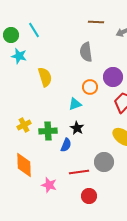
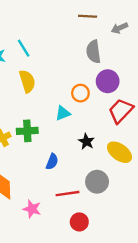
cyan line: (34, 30) -> (24, 48), moved
gray semicircle: (86, 52) -> (93, 52), moved
black star: (77, 128) -> (86, 142), moved
green cross: (48, 131) -> (27, 131), moved

